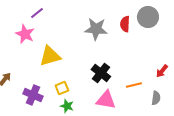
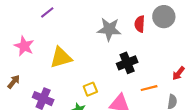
pink star: (25, 34) -> (24, 46), moved
black cross: (101, 73) -> (127, 63), moved, turned 30
yellow square: (62, 88) -> (90, 89), moved

